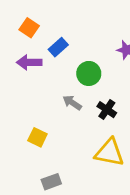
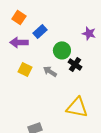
black cross: (107, 110) -> (75, 64), moved
yellow square: (37, 137) -> (25, 69), moved

